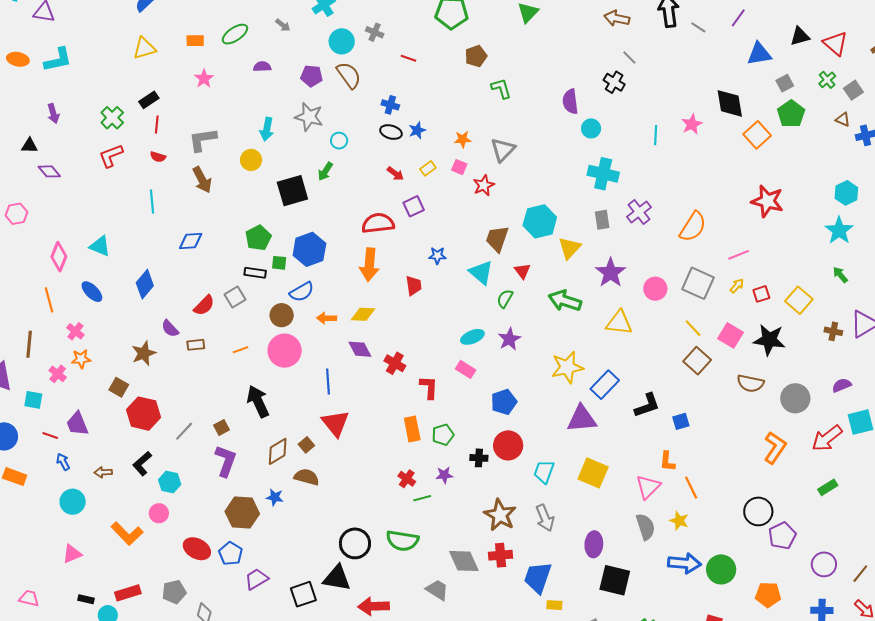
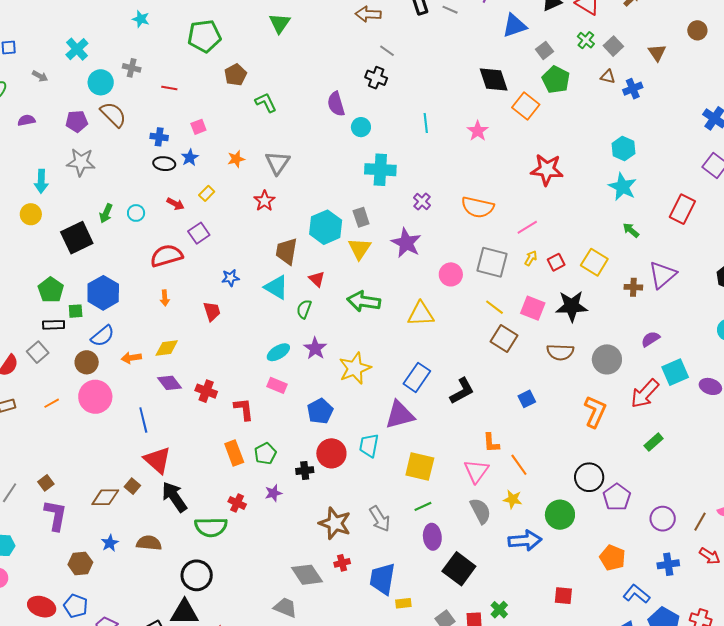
pink star: (692, 124) -> (478, 131), moved
cyan circle: (339, 141) -> (136, 213), moved
pink square: (459, 167) -> (198, 127), moved, turned -35
purple cross: (639, 212) -> (422, 202), size x0.7
gray rectangle: (602, 220) -> (361, 217), moved
orange semicircle: (693, 227) -> (478, 207), turned 80
orange arrow: (369, 265) -> (165, 298), size x0.5
purple star: (611, 273) -> (406, 243), moved
yellow star: (567, 367) -> (355, 368), moved
black arrow: (258, 401) -> (174, 497), moved
blue square: (681, 421) -> (527, 399), moved
brown diamond: (278, 451) -> (105, 497), turned 40
cyan trapezoid: (544, 472) -> (369, 445), moved
brown semicircle: (307, 477) -> (149, 543), moved
blue star: (275, 497) -> (110, 543), turned -30
green line: (422, 498) -> (423, 506), moved
brown hexagon: (242, 513) -> (80, 563), size x0.7
green semicircle: (402, 541) -> (211, 527), moved
red cross: (501, 555) -> (342, 563), size x0.7
green circle: (721, 569) -> (560, 515), moved
black square: (615, 580) -> (459, 569), turned 32
orange pentagon: (768, 595) -> (613, 558), turned 30

